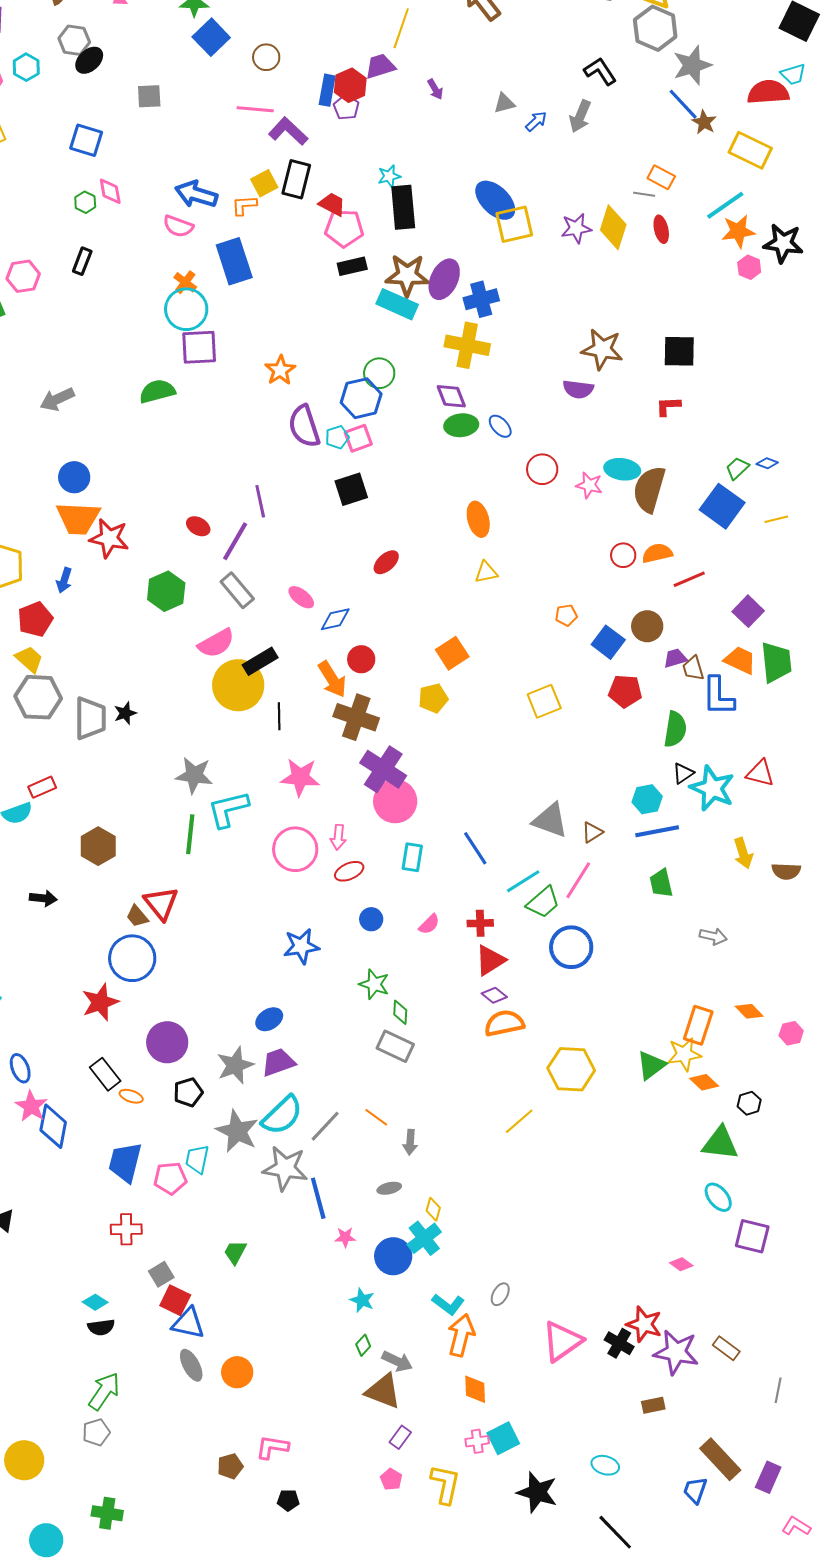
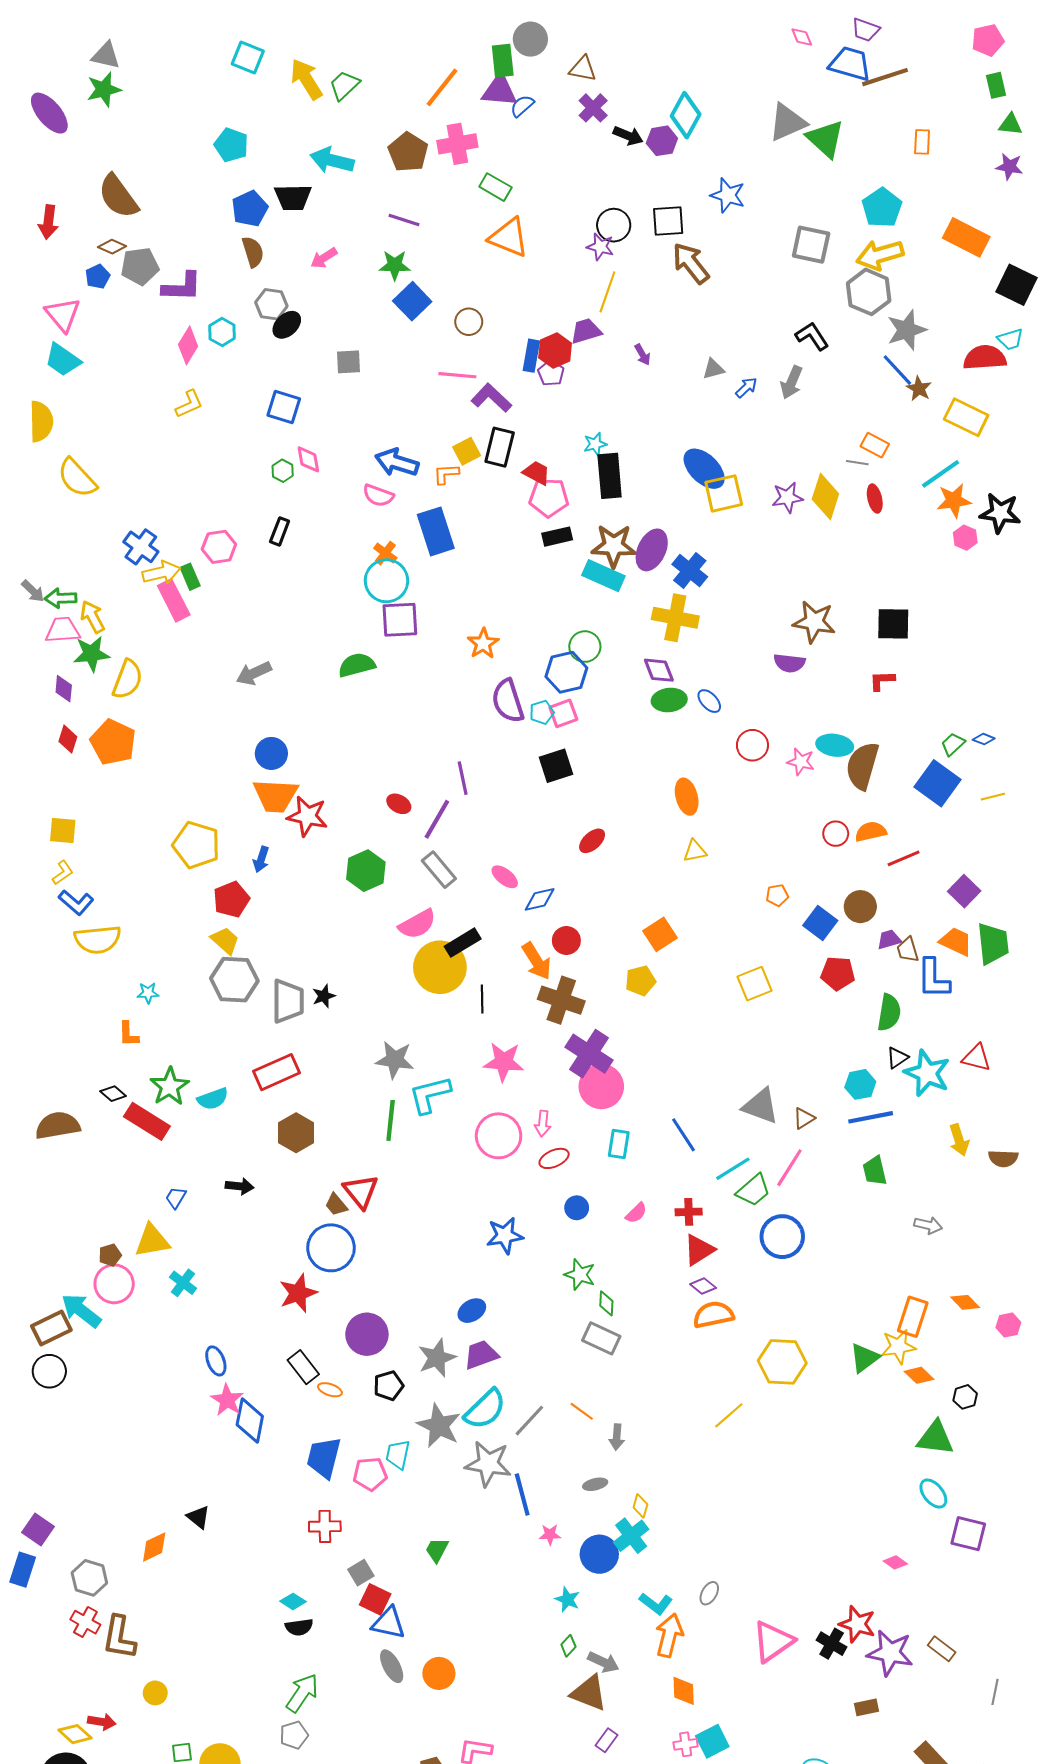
blue cross: (481, 299) -> (690, 570), turned -36
red rectangle: (42, 787) -> (277, 1072), moved, size x1.6

